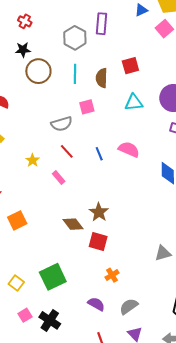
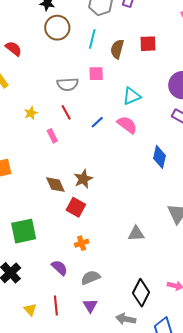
cyan triangle: (134, 103) -> (132, 96), moved, turned -30
blue line: (99, 154) -> (97, 122), turned 56

